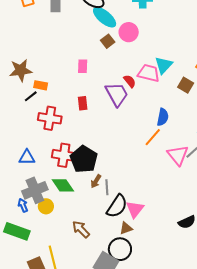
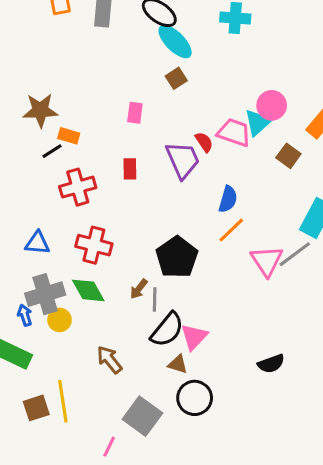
pink circle: (129, 32) -> (272, 105), moved
blue semicircle: (163, 117) -> (228, 199), moved
red cross: (50, 118) -> (78, 187), turned -30
black pentagon: (84, 159) -> (177, 257), moved
brown triangle: (126, 228) -> (178, 364), turned 32
black circle: (120, 249) -> (195, 398), moved

